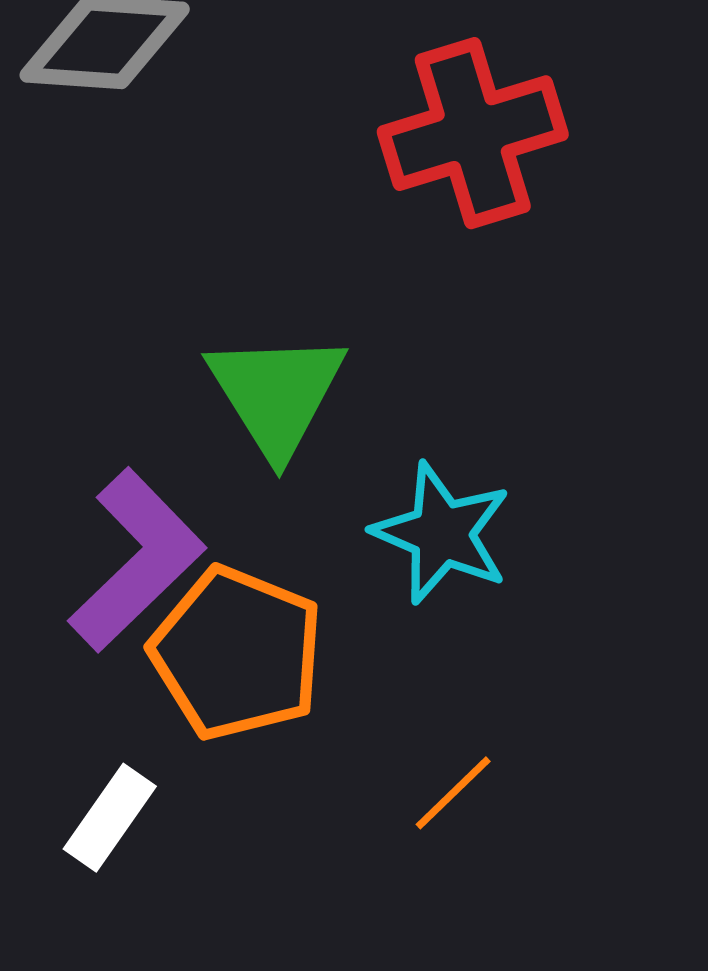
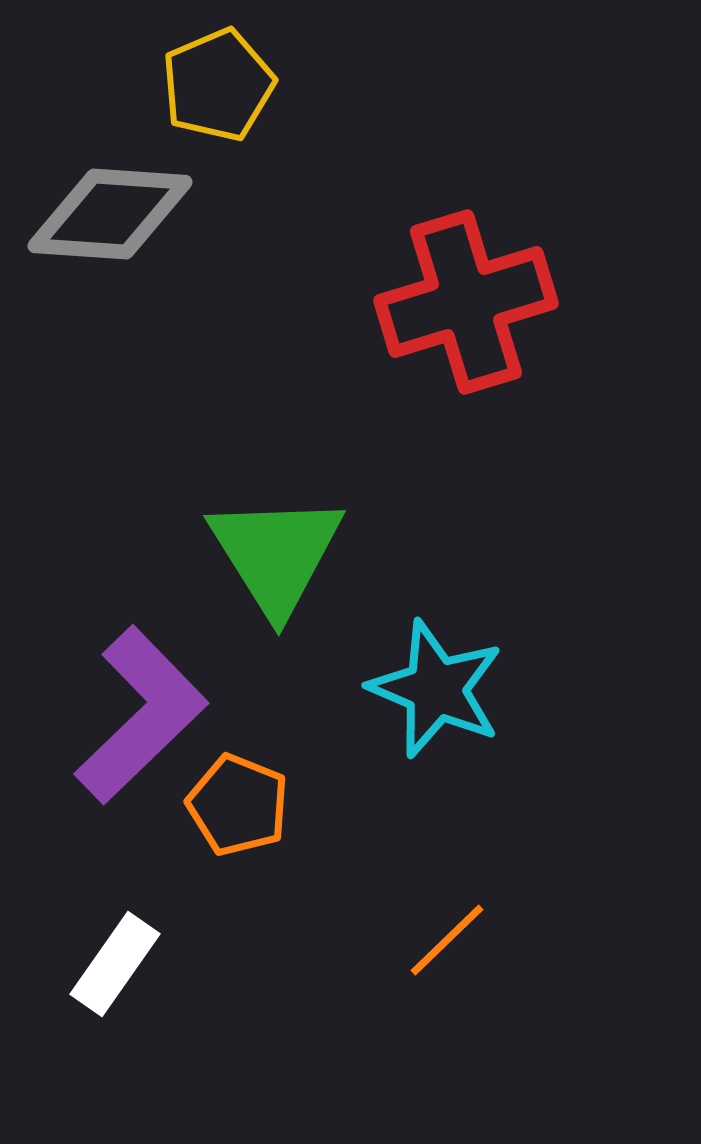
orange pentagon: (237, 653) -> (238, 805), size x0.6

